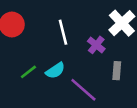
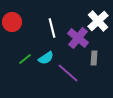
purple cross: (96, 45) -> (78, 38), size x1.5

